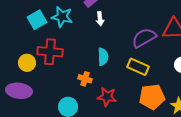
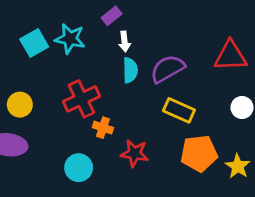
purple semicircle: (144, 38) -> (167, 69), moved
red cross: (50, 52) -> (81, 99), moved, turned -30
cyan semicircle: (103, 57) -> (130, 70), moved

